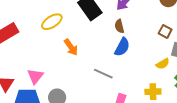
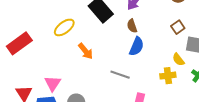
brown square: (165, 31) -> (178, 27), turned 32
yellow semicircle: (163, 64) -> (178, 60), turned 88
yellow cross: (153, 92) -> (168, 76), moved

